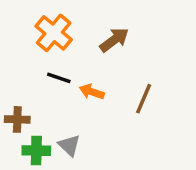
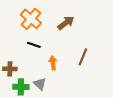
orange arrow: (92, 92) -> (53, 63), moved, turned 64

